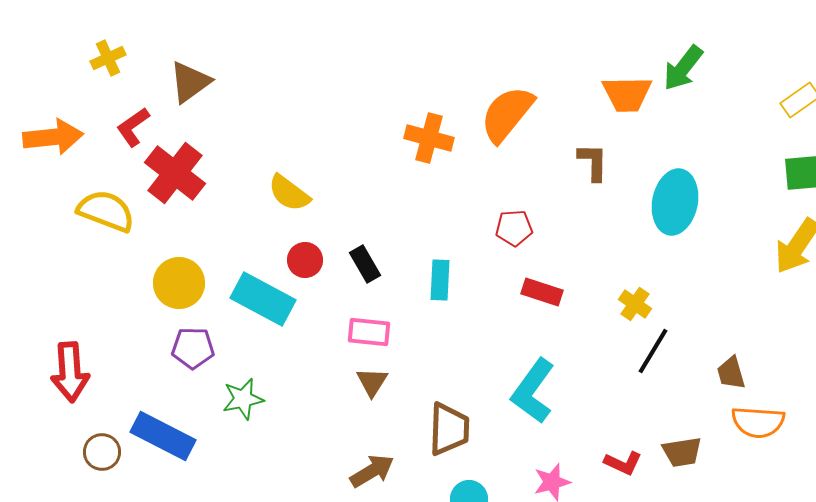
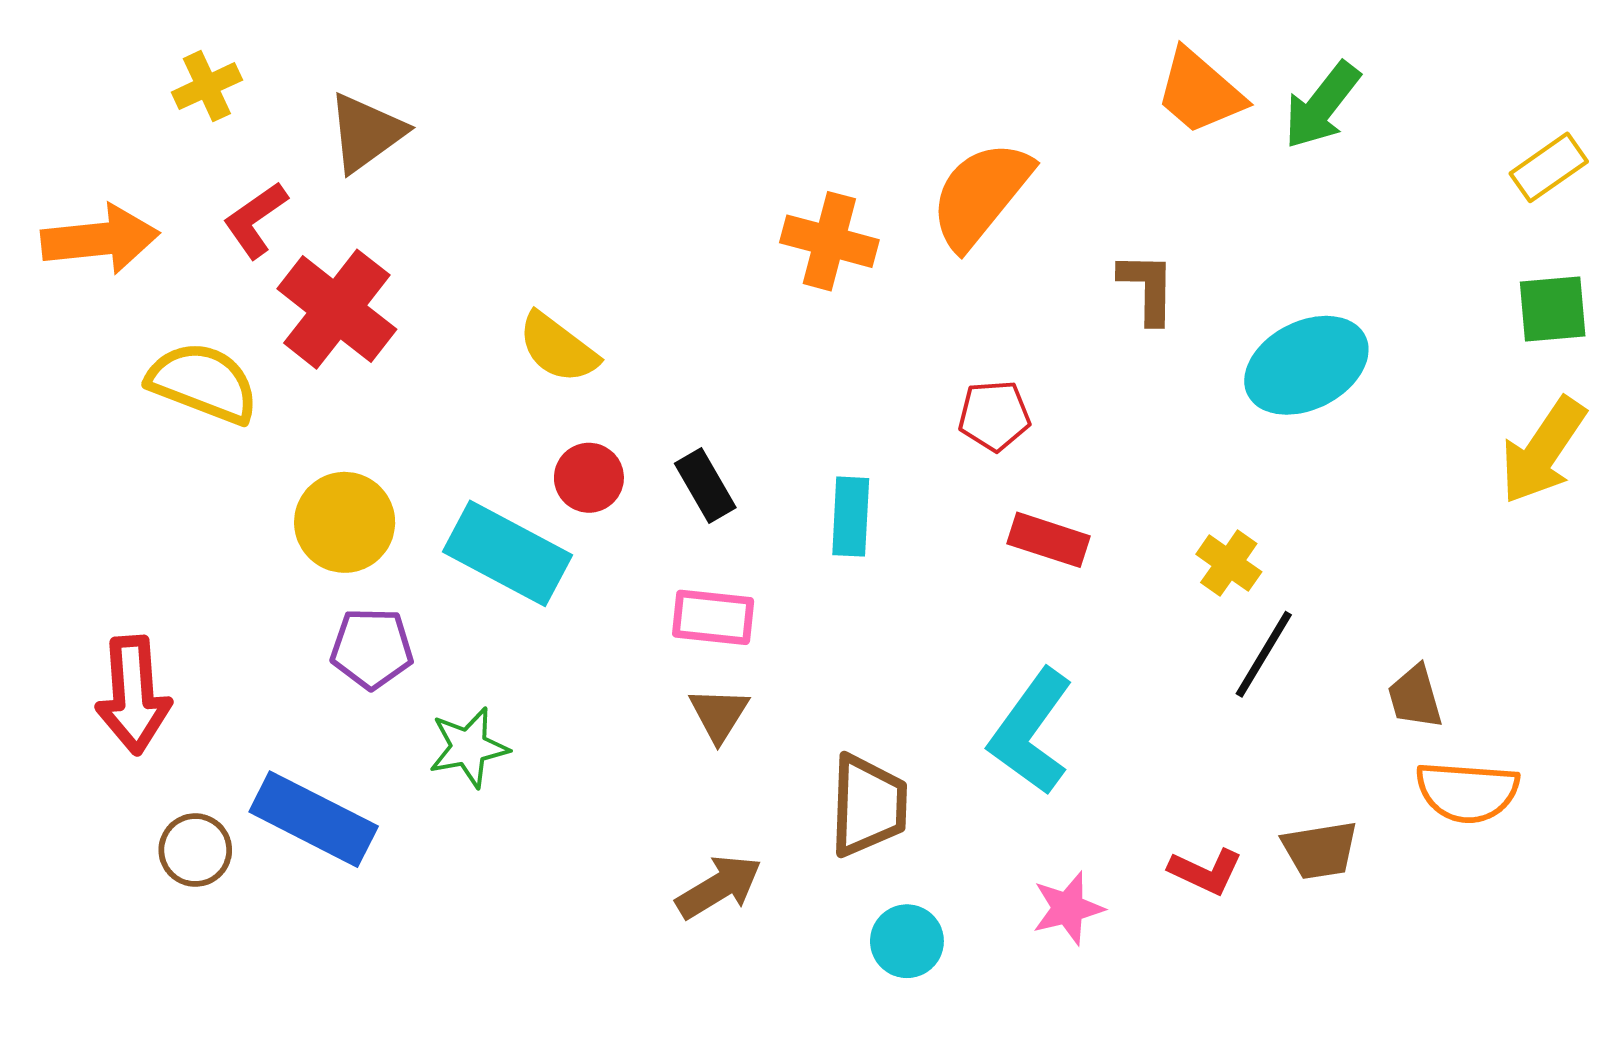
orange trapezoid: (627, 94) -> (1200, 92), moved, turned 42
cyan ellipse: (675, 202) -> (1306, 365), turned 52

